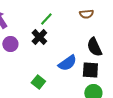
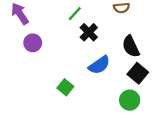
black cross: (39, 37) -> (89, 32), moved
black square: (90, 70) -> (138, 73), moved, turned 36

